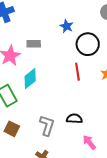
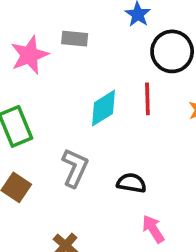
cyan diamond: (30, 79) -> (103, 108), moved
gray L-shape: (47, 125) -> (75, 168), moved

